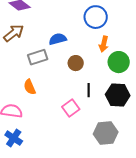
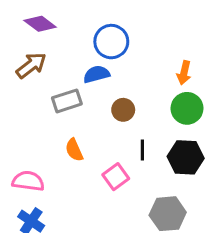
blue circle: (96, 17) -> (111, 42), moved
orange arrow: (104, 44) -> (184, 73), moved
orange semicircle: (30, 87) -> (74, 150), moved

